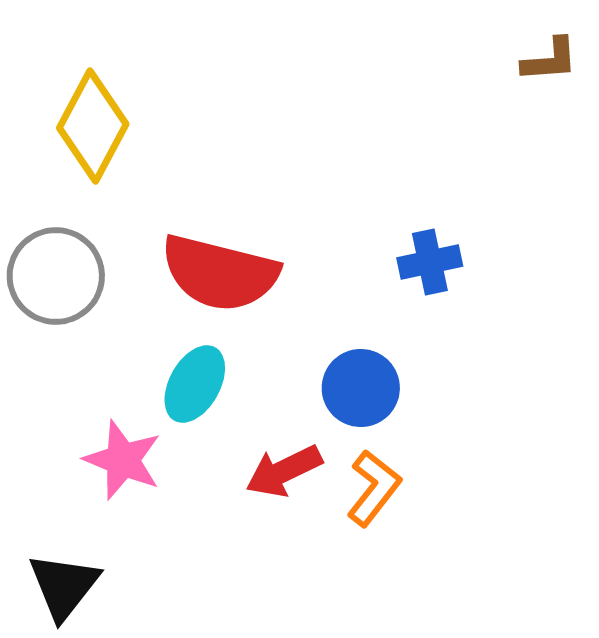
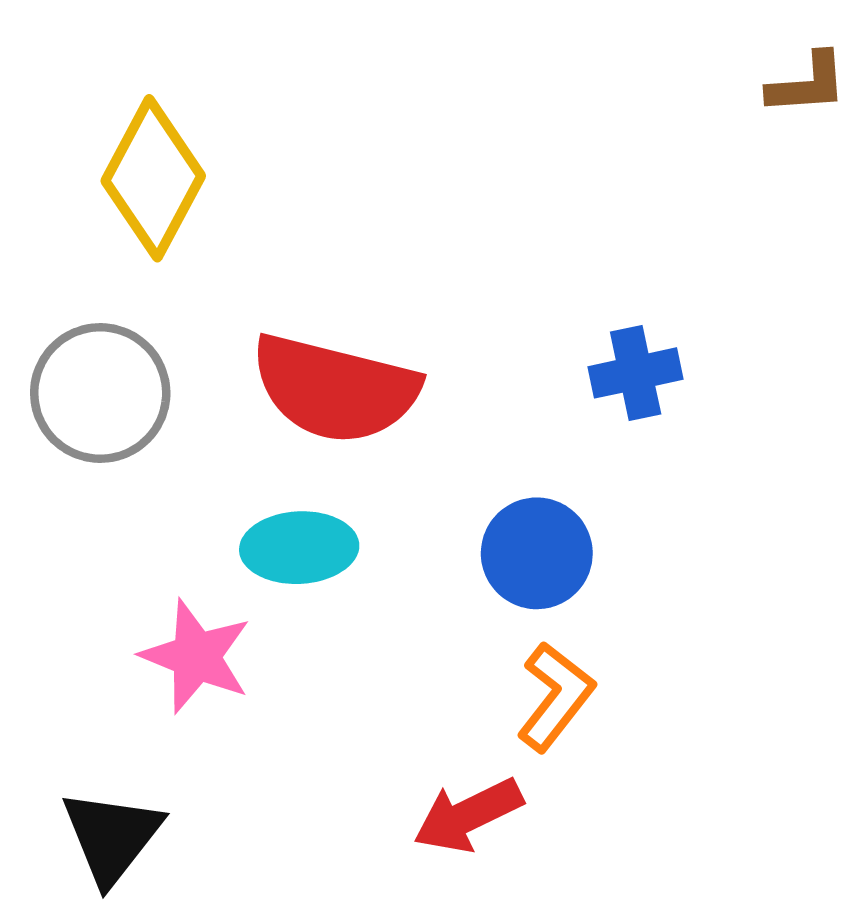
cyan ellipse: (195, 384) -> (299, 548), turned 58
red arrow: (284, 471) -> (468, 815), moved

